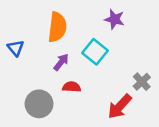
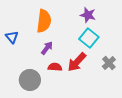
cyan square: (95, 52) -> (89, 38), moved
red arrow: (120, 106) -> (77, 62), moved

